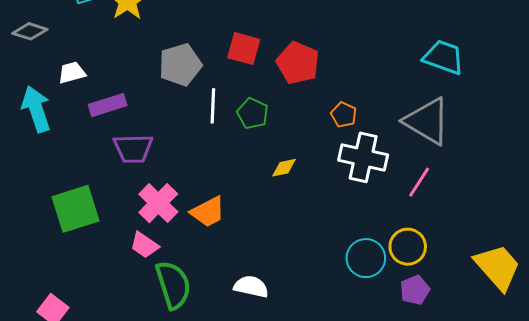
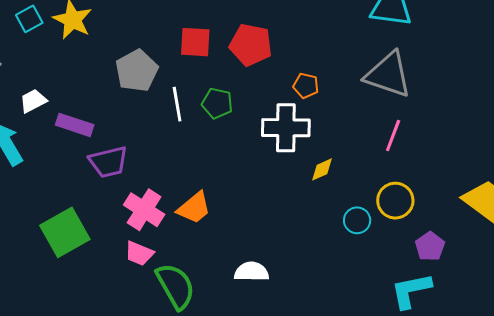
purple rectangle: (108, 105) -> (75, 125), turned 48
white cross: (363, 157) -> (286, 128), moved
yellow diamond: (284, 168) -> (322, 169), moved
cyan circle: (366, 258) -> (357, 220), size x0.7
purple pentagon: (415, 290) -> (430, 246), moved

